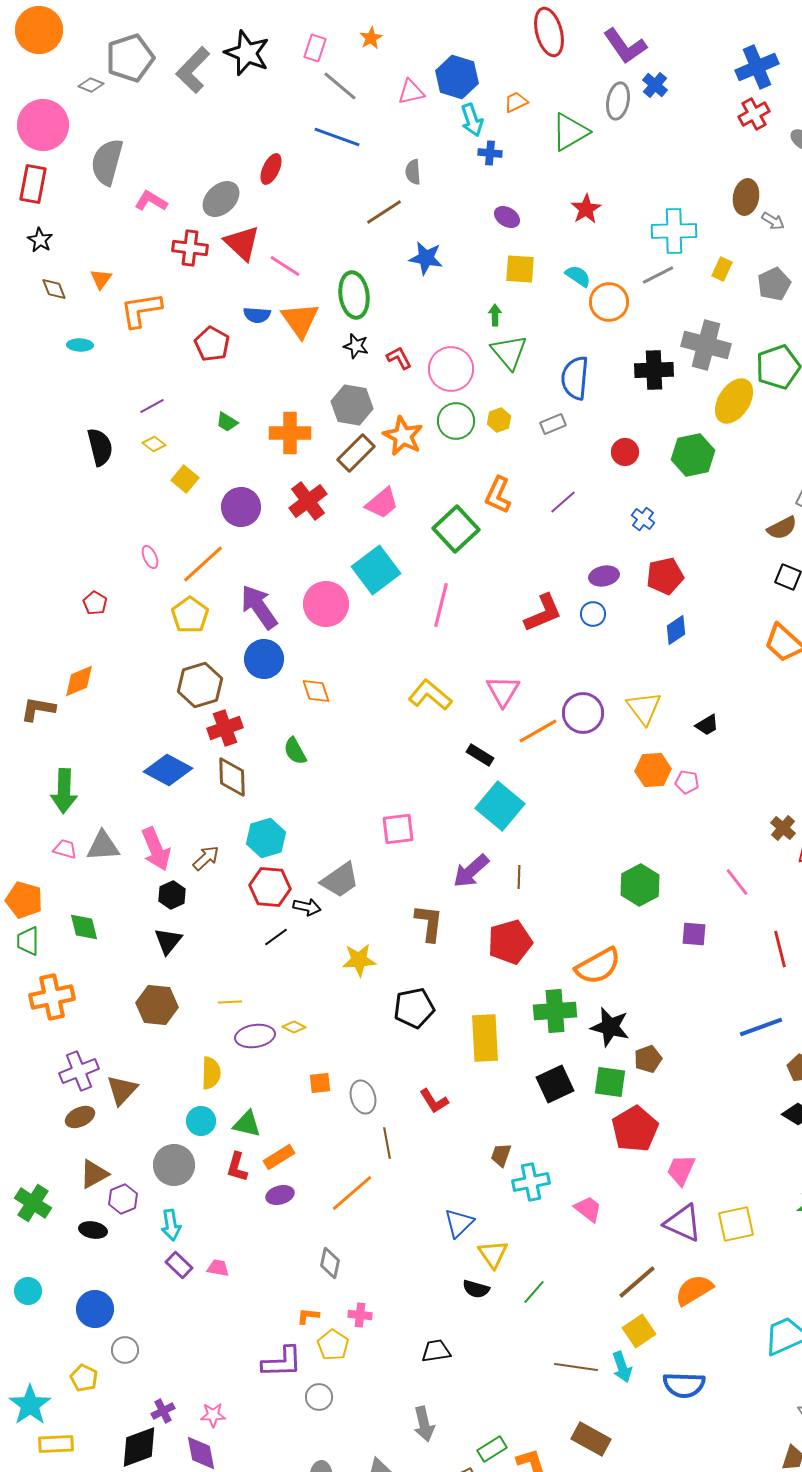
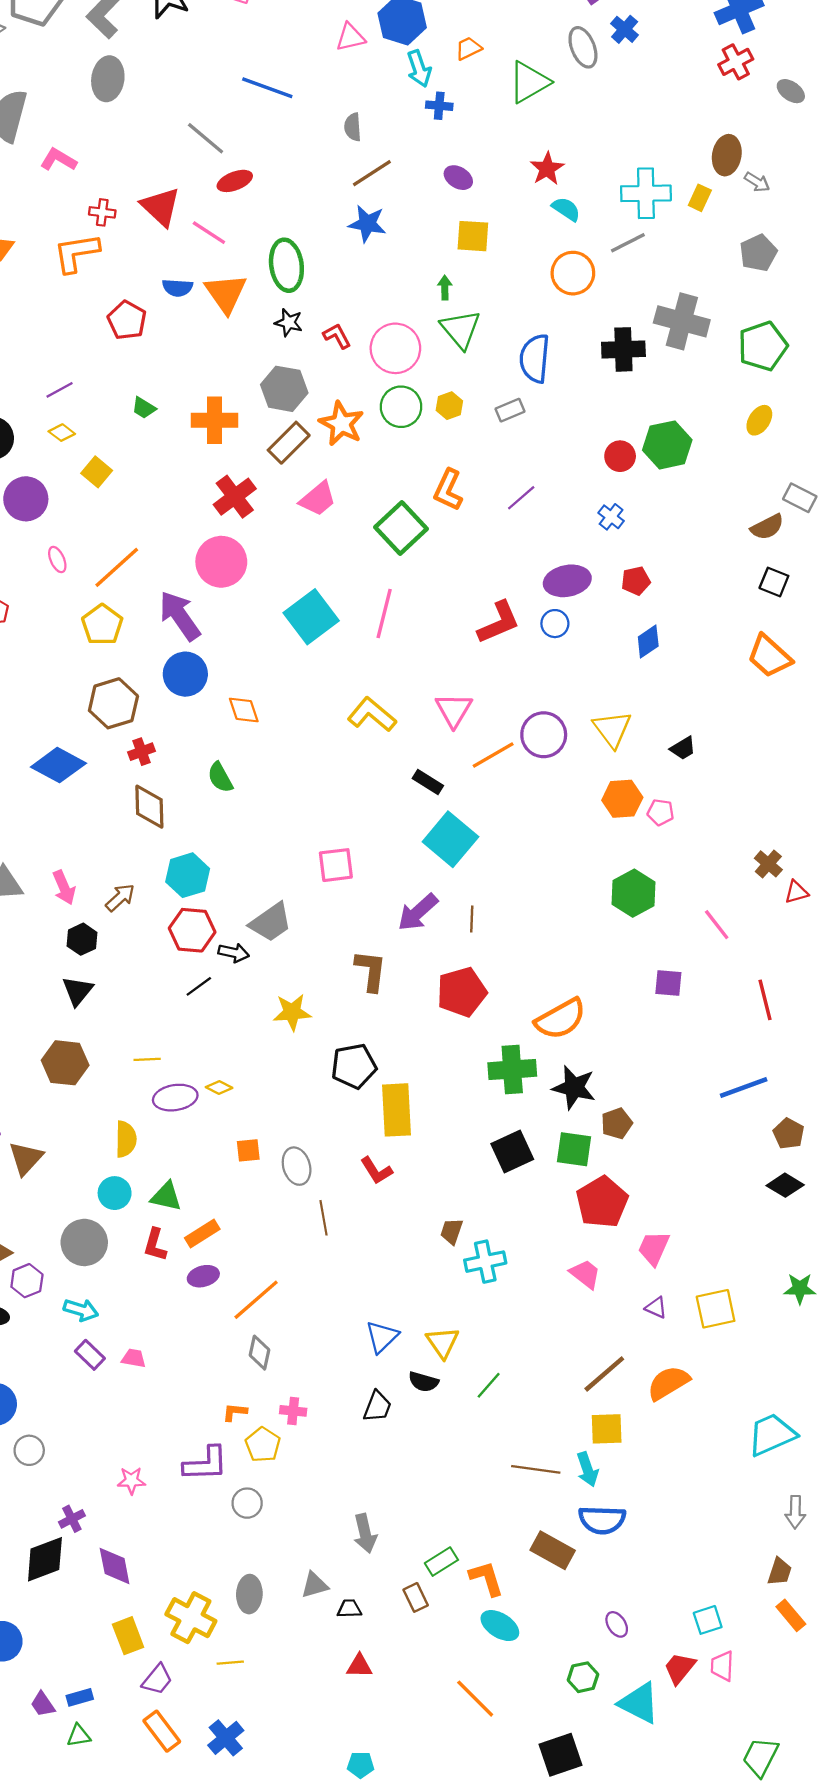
gray line: (340, 86) -> (206, 138), moved
gray ellipse: (618, 101) -> (583, 47), turned -33
red ellipse: (271, 169) -> (235, 181), moved, turned 44
gray ellipse: (221, 199) -> (108, 79), moved, turned -39
brown line: (384, 212) -> (372, 173), moved
red cross: (190, 248) -> (102, 212), size x0.7
yellow rectangle: (722, 269) -> (700, 198), moved
cyan semicircle: (578, 276) -> (566, 209), moved
orange L-shape: (141, 310) -> (76, 253), moved
yellow ellipse: (734, 401) -> (759, 420), moved, size x0.6
red circle: (625, 452) -> (620, 456), moved
purple circle: (241, 507) -> (26, 499), moved
cyan square: (376, 570) -> (311, 617), moved
purple ellipse: (604, 576) -> (567, 581), size x1.4
red pentagon: (665, 576) -> (636, 581), size x0.7
pink circle: (326, 604) -> (221, 562), moved
red cross: (225, 728) -> (142, 752), size x0.7
blue diamond: (168, 770) -> (58, 765), moved
pink arrow: (156, 849) -> (64, 888), size x0.7
green hexagon: (640, 885) -> (634, 893), moved
yellow rectangle: (485, 1038) -> (397, 1110), moved
orange line: (352, 1193) -> (256, 1300), moved
pink trapezoid: (588, 1209) -> (585, 1274), moved
blue triangle: (459, 1223) -> (382, 1337), moved
purple triangle: (683, 1223) -> (656, 1308), size x0.5
cyan arrow: (171, 1225) -> (81, 1310), turned -64
yellow square: (639, 1331) -> (607, 1429), turned 32
black trapezoid: (436, 1351) -> (377, 1406), moved, turned 120
blue semicircle: (684, 1385) -> (602, 1520), moved
pink star: (213, 1415) -> (131, 1481), moved

